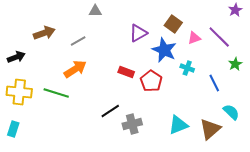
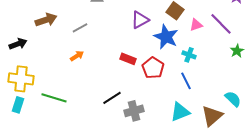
orange arrow: (75, 69) -> (77, 56), size x0.6
blue line: (214, 83) -> (186, 81), moved
green line: (56, 93) -> (54, 98), moved
cyan rectangle: (13, 129) -> (18, 105), moved

